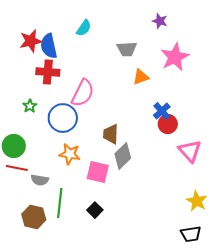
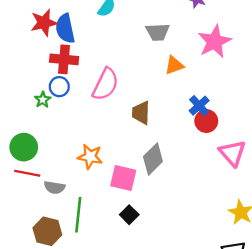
blue circle: (63, 118) -> (59, 87), moved, size x0.6
brown trapezoid: (111, 134) -> (141, 113), moved
black square: (95, 210) -> (129, 215), moved

